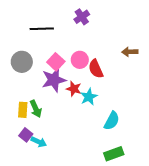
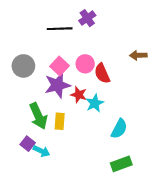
black line: (42, 29) -> (60, 29), moved
green arrow: (36, 109) -> (38, 116), size x1.4
yellow rectangle: (23, 110) -> (60, 121), moved

